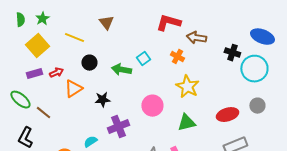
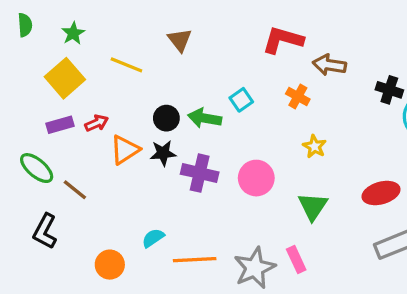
green semicircle: (20, 20) -> (25, 25), moved
black circle: (89, 63) -> (166, 118), moved
yellow star: (187, 87) -> (314, 146), size x0.6
black star: (102, 100) -> (163, 153), moved
green triangle: (186, 123) -> (313, 206), turned -42
purple cross: (118, 127) -> (200, 173), moved, turned 35

